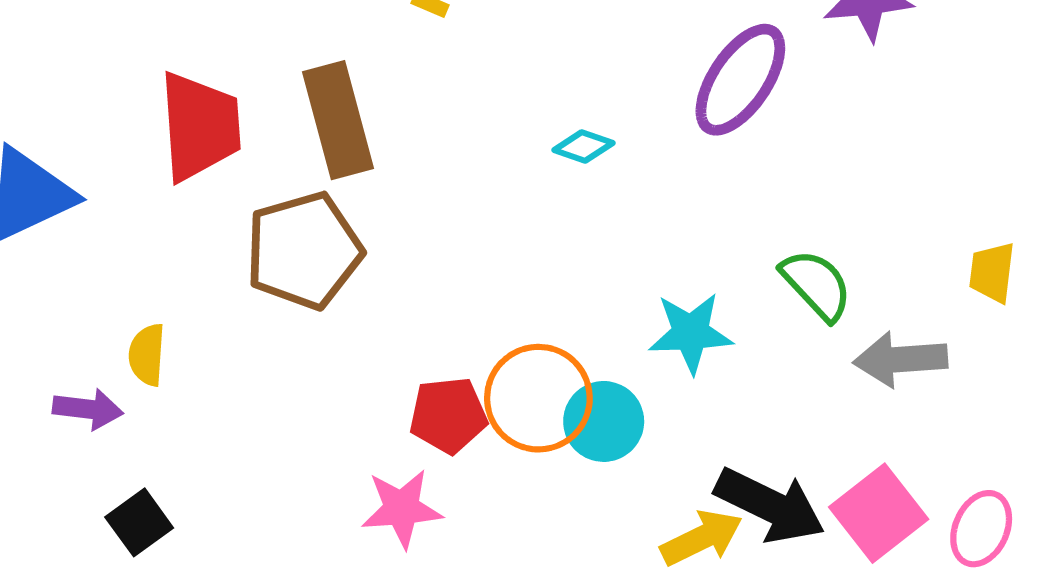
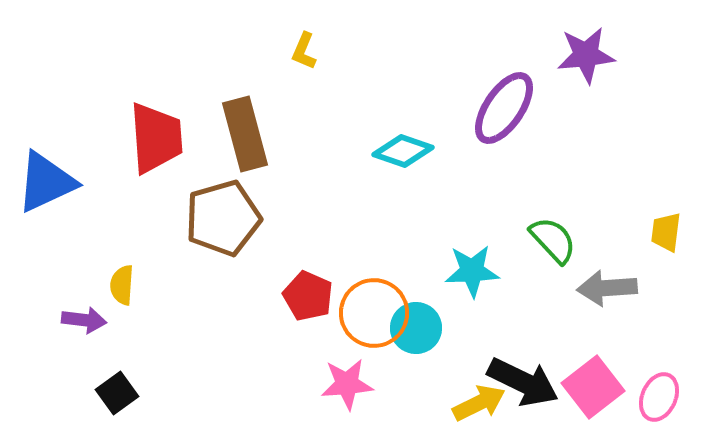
cyan diamond: (583, 146) -> (403, 151), size x1.5
red pentagon: (448, 415) -> (308, 296), moved, turned 30
pink star: (402, 508) -> (347, 384), moved

